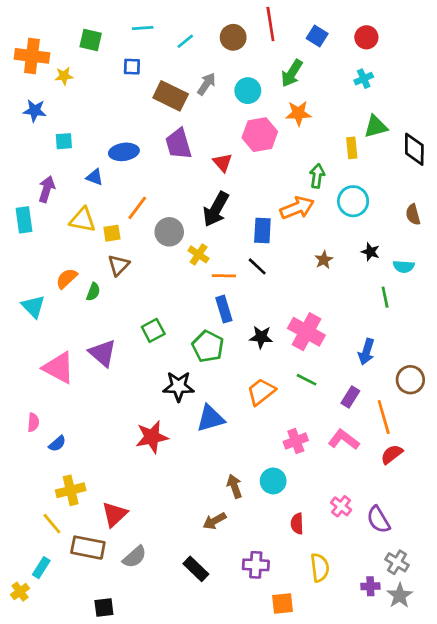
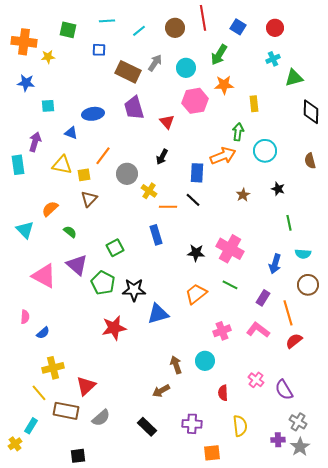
green triangle: (376, 127) -> (294, 78), moved
yellow rectangle: (352, 148) -> (254, 104), moved
black arrow: (216, 209) -> (162, 157), size x0.6
cyan semicircle: (404, 266) -> (303, 254), moved
green semicircle: (93, 292) -> (70, 232), moved, turned -72
blue rectangle: (224, 309) -> (156, 235), moved
green pentagon: (208, 346) -> (103, 283), moved

